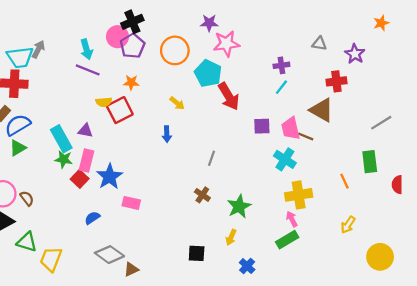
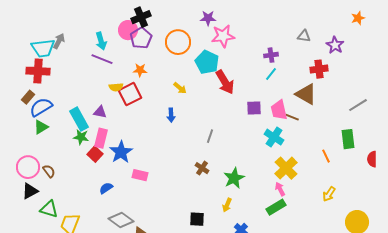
yellow cross: (299, 195) -> (286, 168), turned -35

